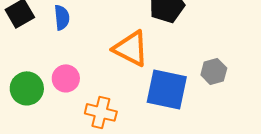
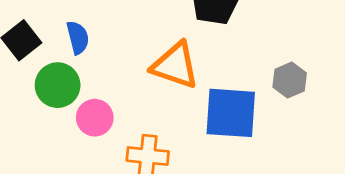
green circle: (27, 88) -> (58, 85), moved

